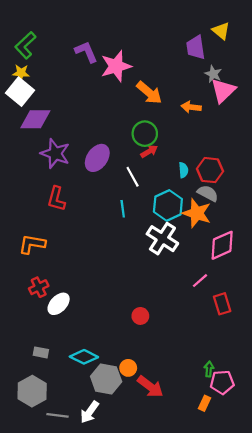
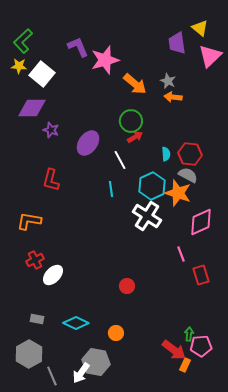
gray star: (213, 74) -> (168, 81), moved
pink triangle: (223, 91) -> (210, 56), moved
white square: (20, 92) -> (42, 74), moved
purple star: (55, 154) -> (51, 130), moved, size x0.6
pink line: (200, 281) -> (181, 254), turned -70
gray hexagon: (106, 379) -> (96, 362), moved
red arrow: (150, 387) -> (174, 350), moved
gray line: (57, 415) -> (52, 376), turned 60

